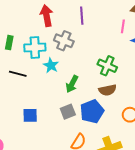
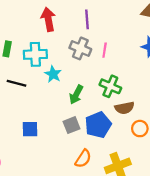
pink line: (123, 26) -> (105, 50), moved
gray cross: (64, 41) -> (80, 48), moved
green cross: (107, 66) -> (110, 86), moved
brown semicircle: (107, 90) -> (124, 108), moved

